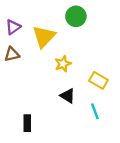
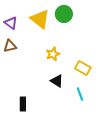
purple triangle: (13, 27) -> (11, 23), turned -48
yellow triangle: (44, 36) -> (40, 19), moved, turned -35

